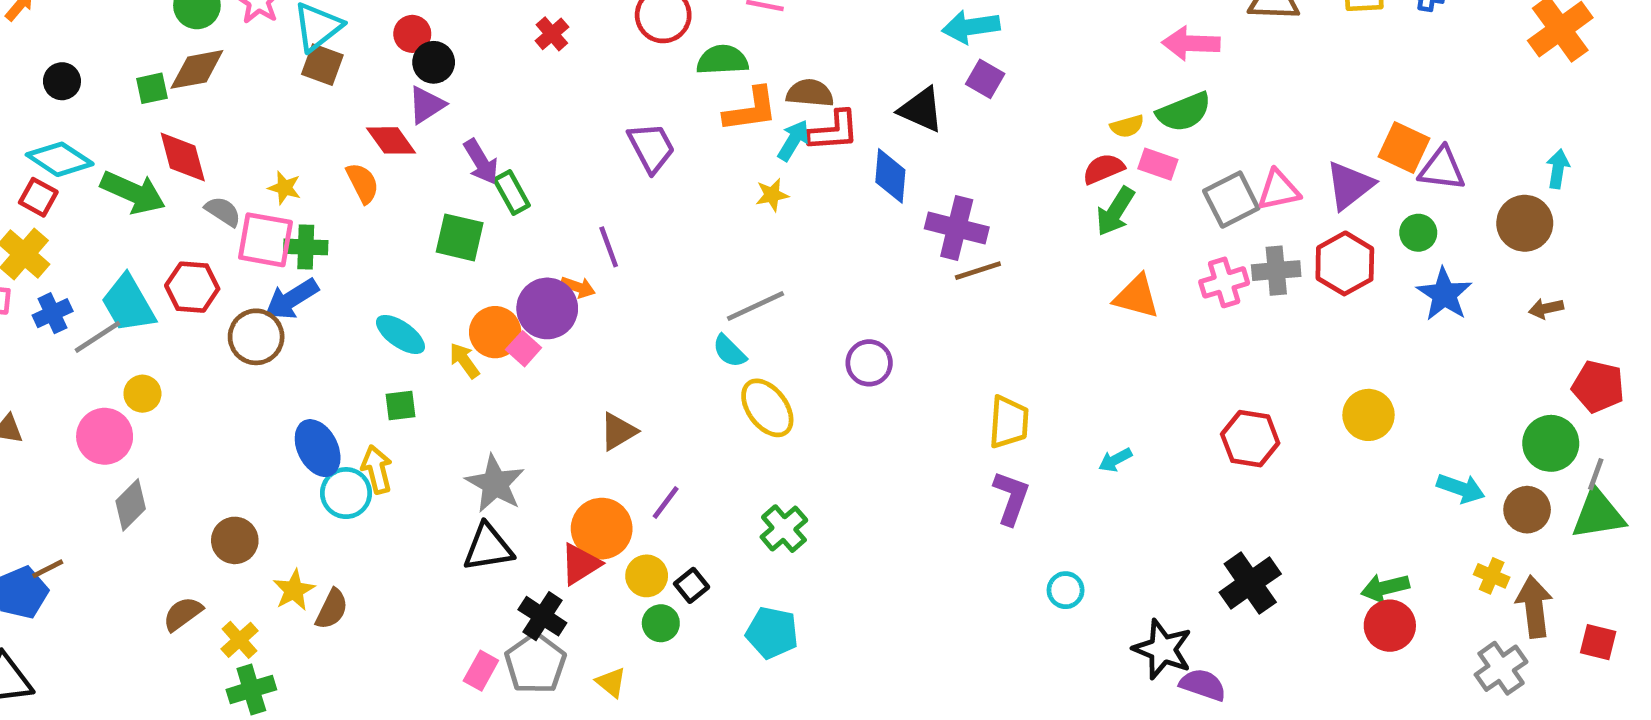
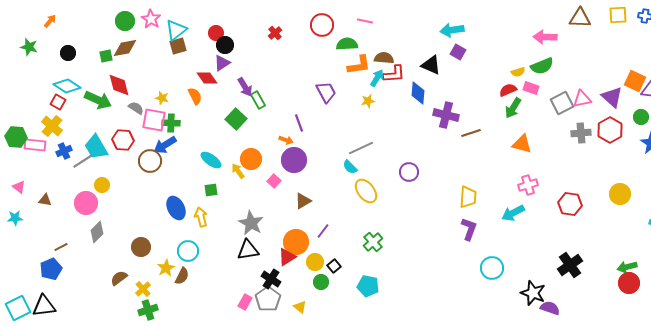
brown square: (322, 65) -> (178, 46), turned -36
purple trapezoid: (651, 147) -> (326, 92), moved
purple triangle: (1350, 185) -> (612, 97), turned -40
green square: (460, 237) -> (236, 119), turned 30
brown line: (978, 271) -> (471, 133), moved
pink cross: (1224, 282) -> (528, 185), moved
purple circle: (547, 308) -> (294, 160), moved
pink square: (524, 349) -> (274, 181), moved
cyan arrow: (1115, 460) -> (513, 213), size x1.6
cyan circle: (346, 493) -> (188, 251), moved
brown line: (48, 569) -> (61, 247), moved
cyan circle: (1066, 590) -> (492, 268), size x1.5

